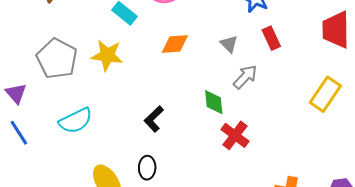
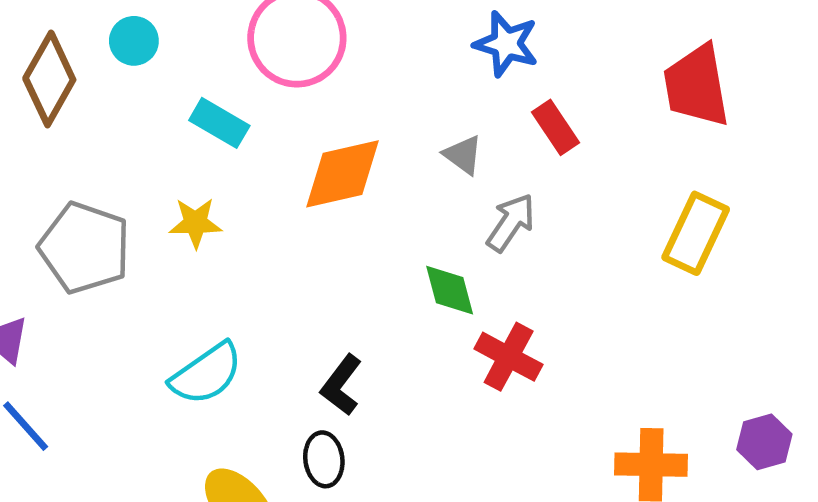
orange diamond: (175, 44) -> (343, 174), size x1.4
yellow star: (107, 55) -> (195, 223), size x0.7
black L-shape: (154, 119) -> (341, 385), moved
cyan semicircle: (76, 121) -> (206, 374), moved

